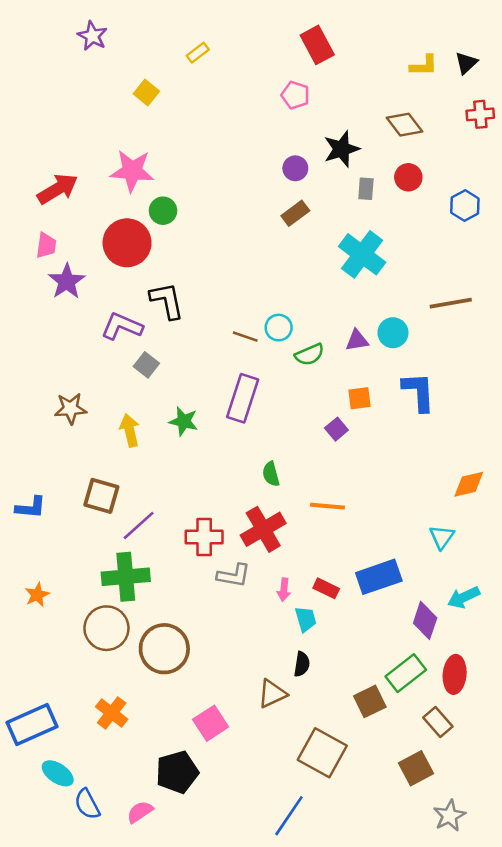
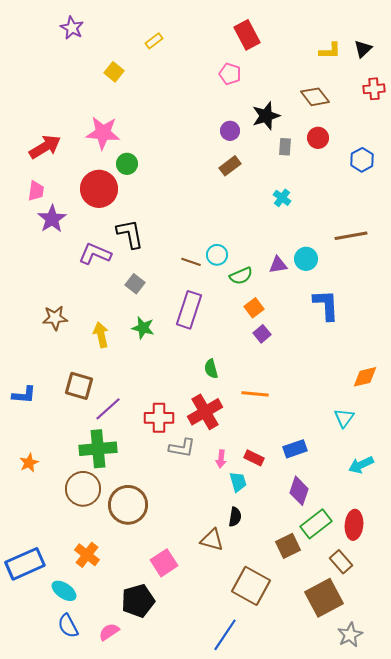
cyan cross: (362, 254) -> (282, 198), size x0.5
gray square: (146, 365) -> (135, 284), moved
orange square: (360, 398) -> (254, 308), moved, turned -30
blue rectangle: (379, 577) -> (295, 449), size x0.7
purple diamond: (425, 620) -> (299, 491), moved
brown triangle: (272, 694) -> (212, 540), turned 40
brown square: (416, 768) -> (324, 598), size x1.4
cyan ellipse: (58, 773) -> (64, 591), moved

